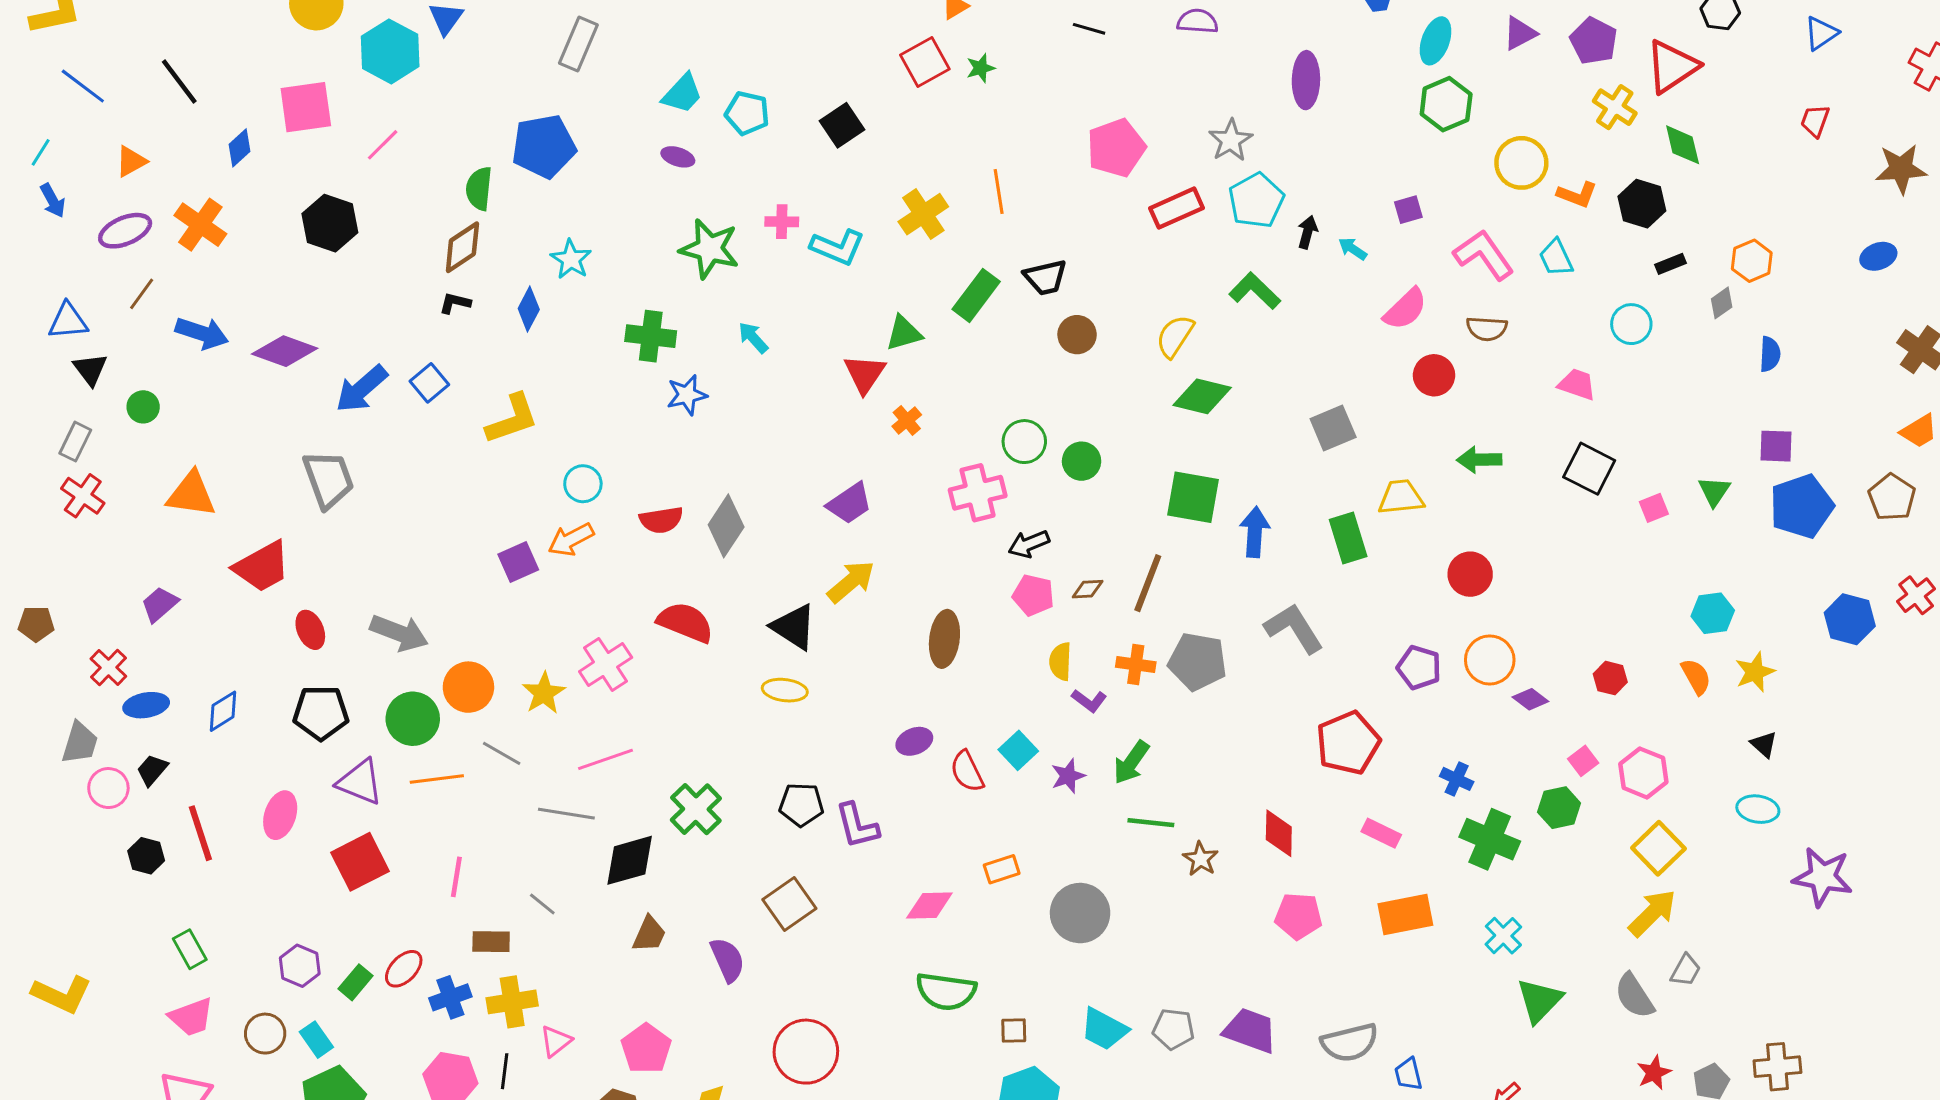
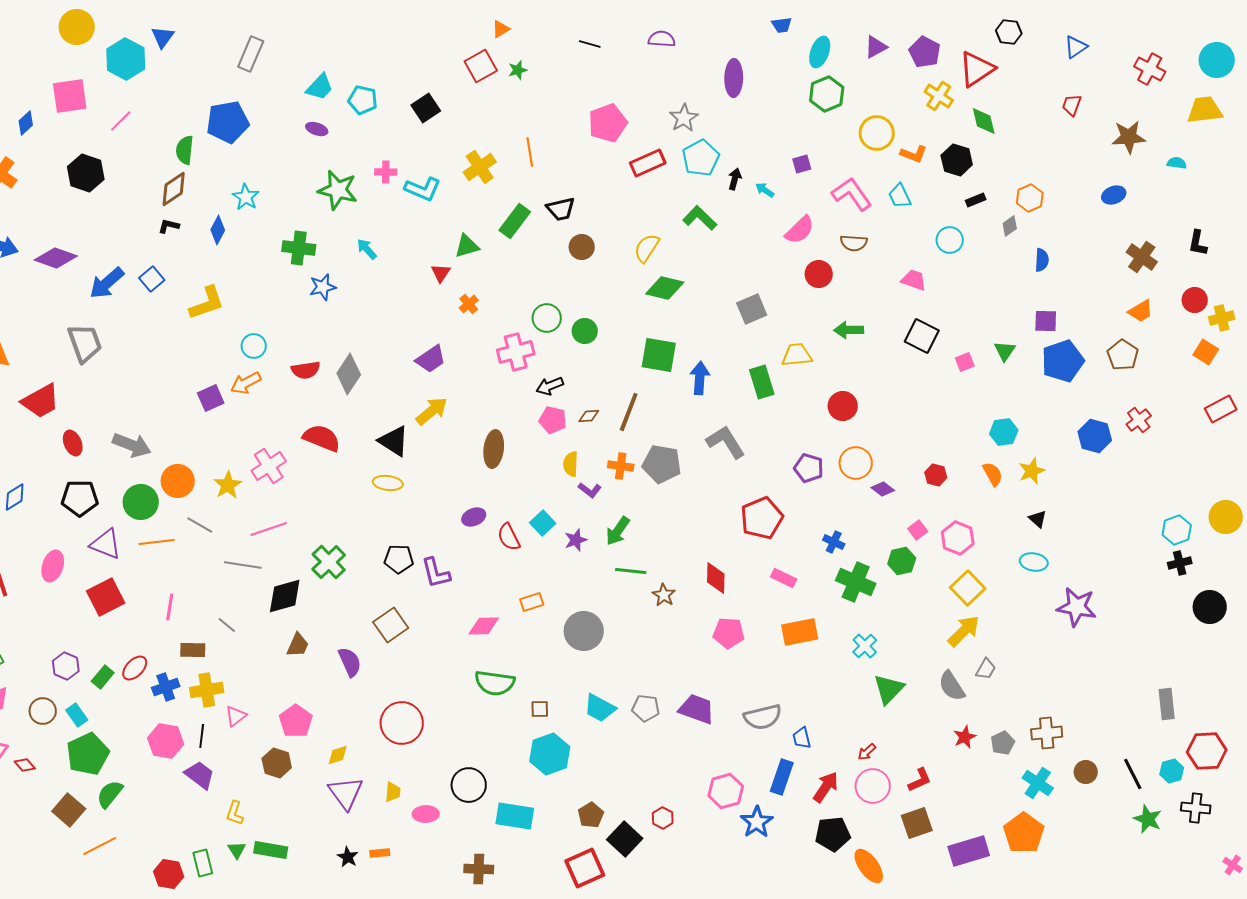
red triangle: (865, 374) -> (441, 273), size x0.7

